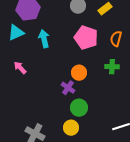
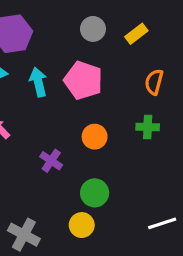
pink pentagon: (86, 38) -> (83, 80), moved
purple cross: (68, 88) -> (51, 161), moved

